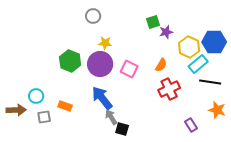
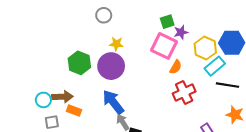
pink square: (129, 69) -> (164, 46), moved, size x1.4
brown arrow: (16, 110) -> (62, 97), moved

